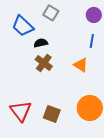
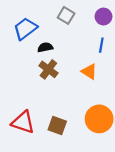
gray square: (51, 13) -> (66, 15), moved
blue trapezoid: (23, 26) -> (25, 29), turned 100
red triangle: (21, 111) -> (23, 122), turned -35

